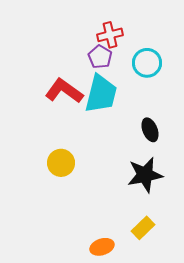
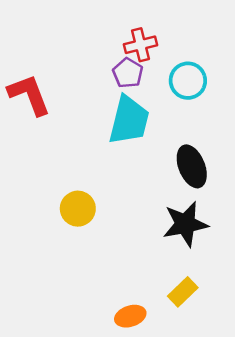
red L-shape: (64, 91) -> (29, 95), moved, turned 33
black ellipse: (150, 130) -> (192, 166), size x1.4

